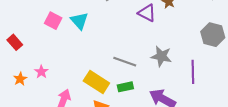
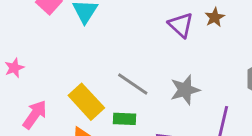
gray star: (161, 56) -> (185, 90), turned 30

